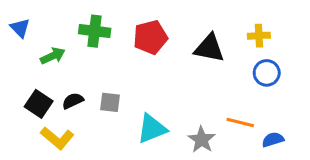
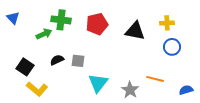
green arrow: (53, 56) -> (44, 34), moved
black semicircle: (73, 101) -> (57, 60), moved
gray square: (110, 102) -> (78, 61), moved
cyan triangle: (152, 129) -> (98, 83), turned -30
blue semicircle: (273, 140) -> (186, 90), moved

